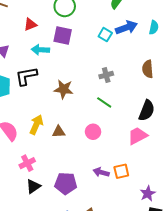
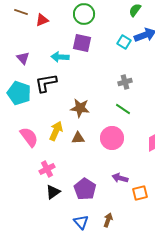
red triangle: (30, 24) -> (42, 20), moved
brown star: (64, 89) -> (80, 108), moved
pink circle: (93, 132) -> (112, 138), size x1.5
orange square: (121, 171) -> (140, 193), moved
purple pentagon: (66, 183) -> (85, 189), turned 30

